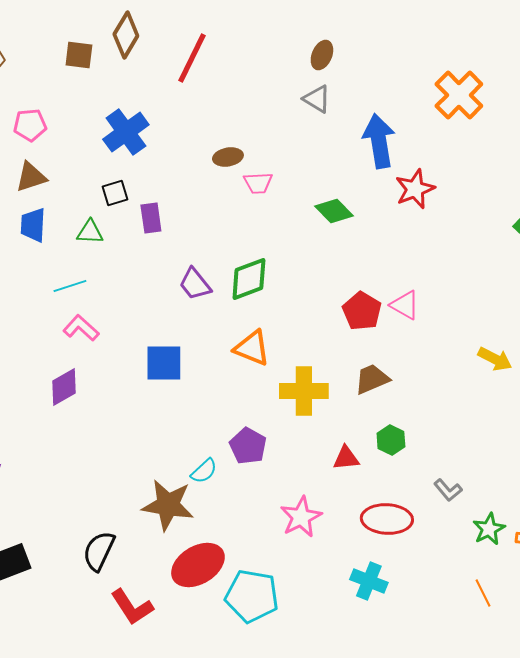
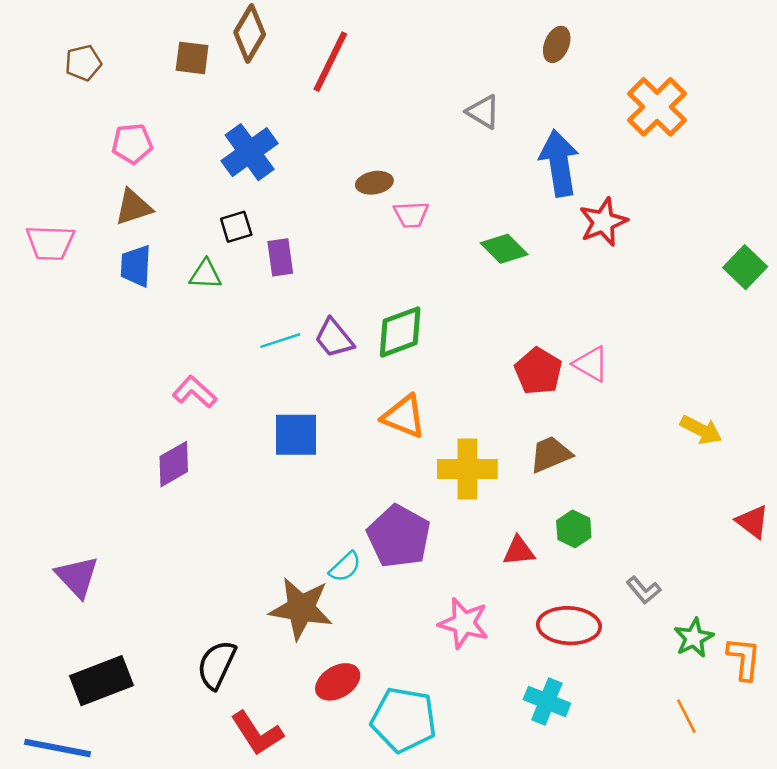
brown ellipse: (322, 55) -> (557, 44), moved
cyan line: (70, 286) -> (280, 341), moved
purple pentagon: (248, 446) -> (399, 536), size x1.4
pink star: (301, 517) -> (464, 623), turned -30
red ellipse: (198, 565) -> (338, 682), size x0.7

